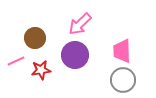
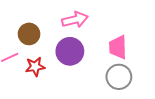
pink arrow: (80, 24) -> (75, 20), turned -150

